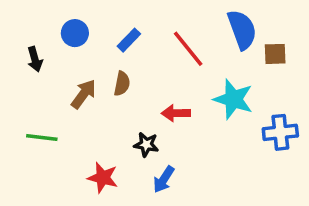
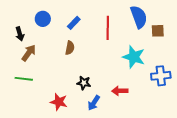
red line: (188, 49) -> (108, 28), turned 40
brown arrow: (84, 94) -> (29, 53), moved
red arrow: (176, 113) -> (120, 91), moved

